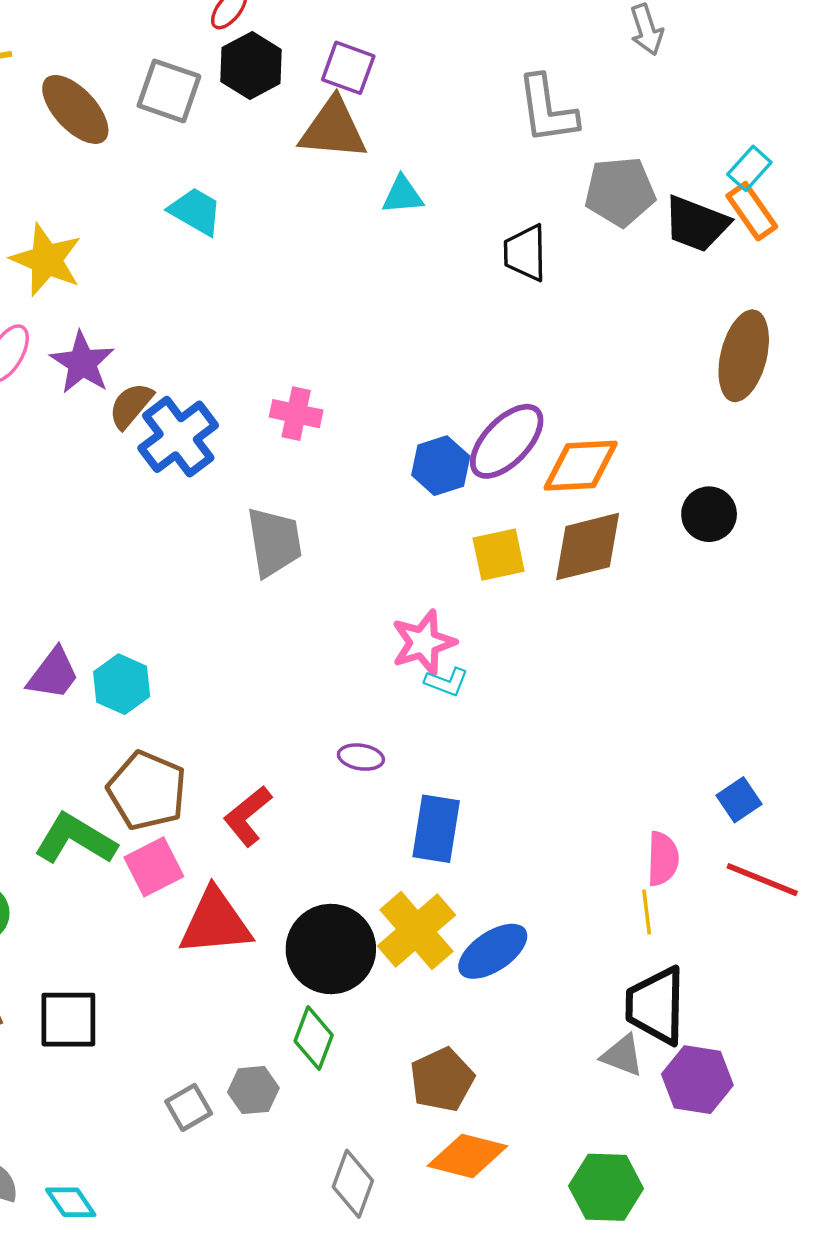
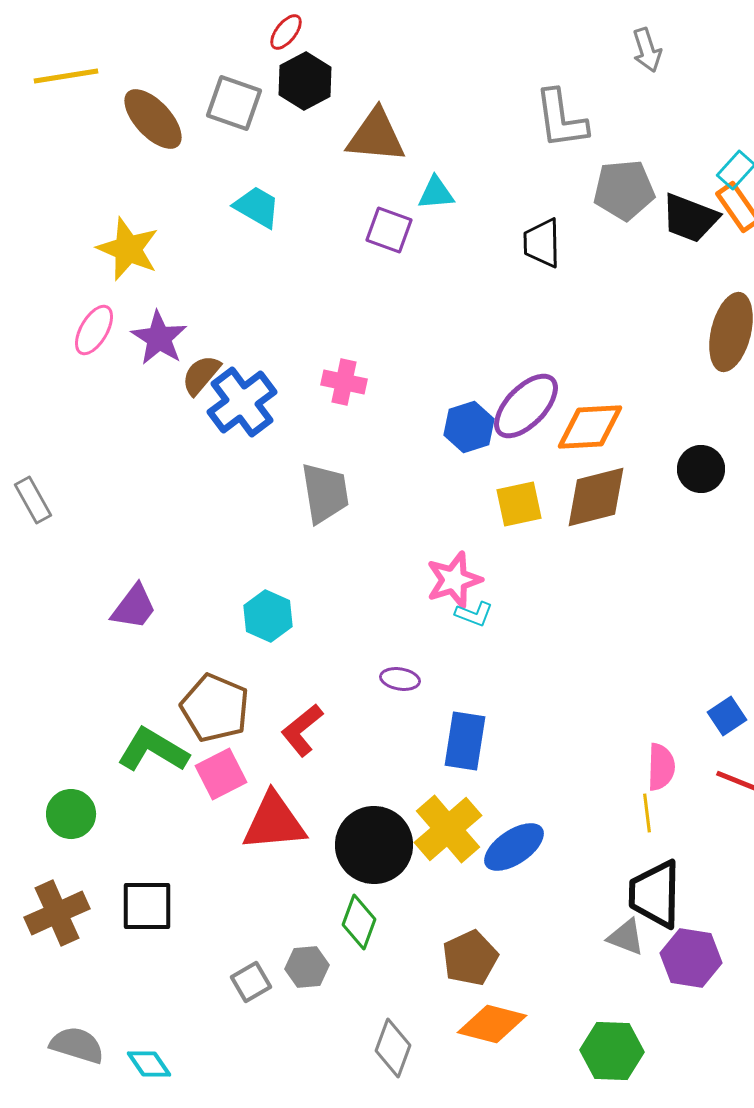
purple square: (348, 68) -> (389, 230), moved
cyan hexagon: (122, 684) -> (268, 616), moved

